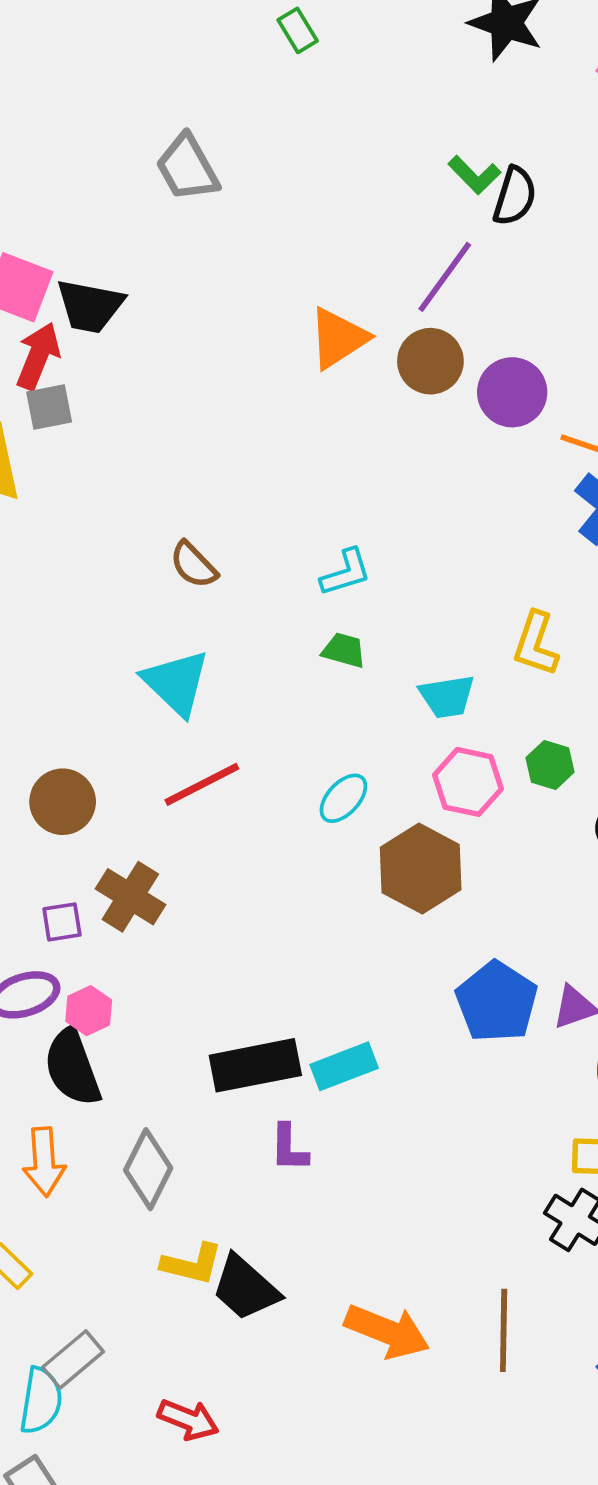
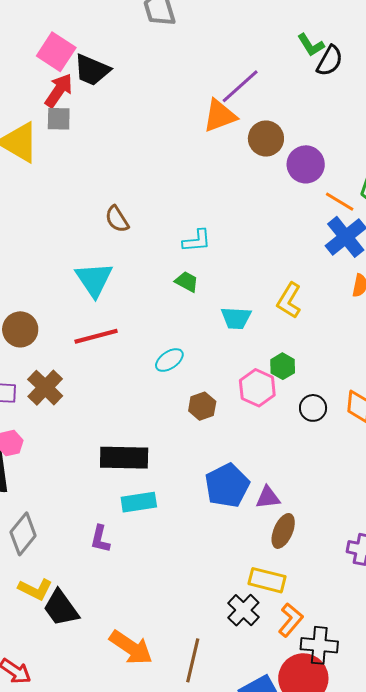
purple line: (445, 277) -> (240, 86), moved
pink hexagon: (468, 782) -> (257, 388), moved
brown hexagon: (421, 869) -> (202, 406), size x0.6
black rectangle: (255, 1065) -> (124, 458), moved

